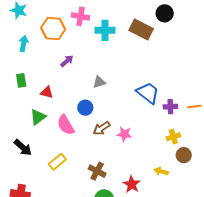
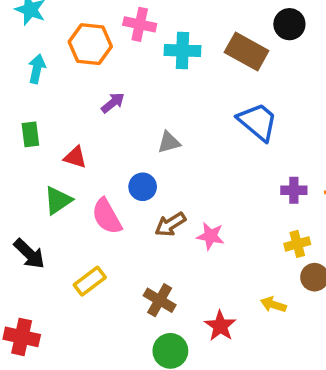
blue trapezoid: (148, 93) -> (258, 122), moved

